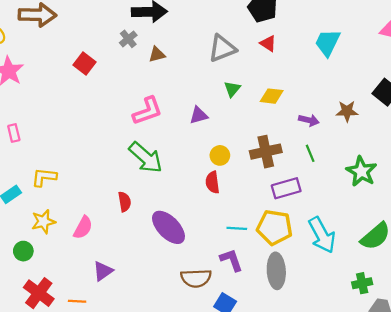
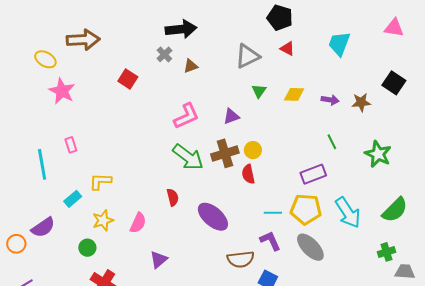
purple arrow: (309, 120) -> (330, 100), moved
brown cross: (266, 152) -> (225, 153), moved
gray ellipse: (276, 271) -> (310, 247), turned -36

